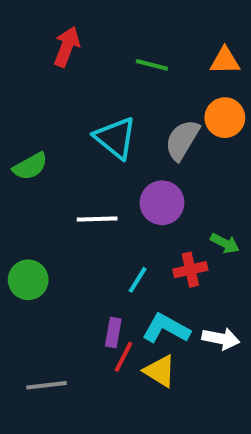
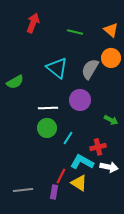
orange triangle: (225, 61) -> (111, 30), turned 42
red cross: (190, 270) -> (98, 147), moved
green circle: (28, 280) -> (47, 128), moved
purple rectangle: (113, 333) -> (54, 192), moved

